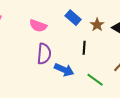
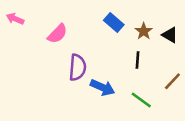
pink semicircle: (38, 26) -> (57, 34), moved, turned -66
black line: (84, 48) -> (137, 60), moved

